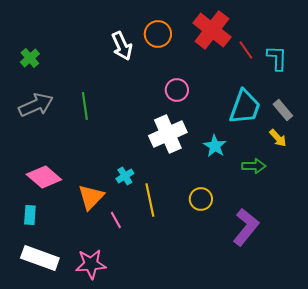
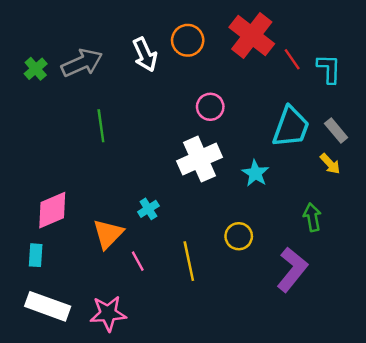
gray arrow: (36, 105) -> (82, 63), moved
green arrow: (254, 166) -> (312, 217), moved, turned -100
pink diamond: (44, 177) -> (52, 210), turned -64
yellow line: (150, 200) -> (189, 261), moved

